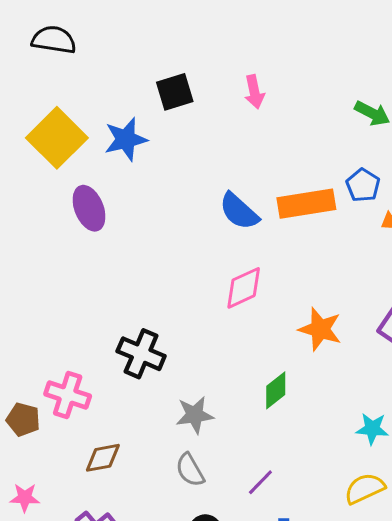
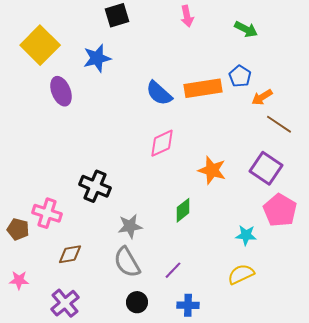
pink arrow: (254, 92) -> (187, 16), moved
blue star: (126, 139) -> (97, 58), moved
gray semicircle: (190, 470) -> (127, 262), size x1.4

